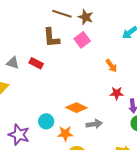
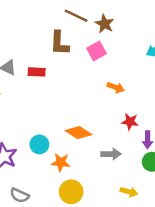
red rectangle: (36, 63) -> (37, 72), turned -32
orange arrow: (111, 66) -> (116, 87), moved, turned -40
gray arrow: (94, 124) -> (111, 154), moved

